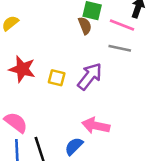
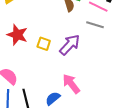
pink arrow: (96, 126) -> (71, 84), turned 35

